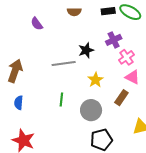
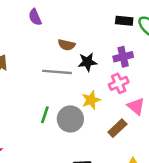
brown semicircle: (74, 12) -> (67, 45), moved
pink cross: (126, 57) -> (119, 83), moved
gray circle: (91, 110) -> (70, 119), moved

